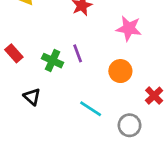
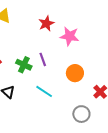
pink star: (129, 28) -> (70, 36), moved
cyan line: (91, 109) -> (44, 91), moved

